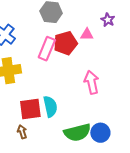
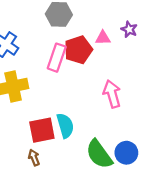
purple star: (108, 20) -> (129, 29), moved
green semicircle: (77, 132) -> (99, 154), turned 72

